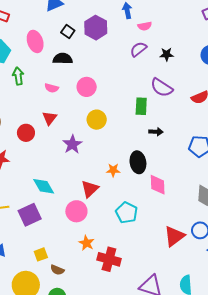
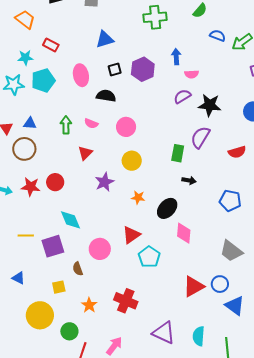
black square: (68, 31) -> (115, 70), turned 32
black star: (167, 54) -> (210, 105), size x1.6
green arrow: (18, 76) -> (66, 125), moved
purple semicircle: (162, 88) -> (200, 137), turned 80
red circle: (26, 133) -> (55, 182), moved
black ellipse: (138, 162) -> (167, 208), turned 45
orange star: (113, 170) -> (138, 197), moved
red triangle: (90, 189) -> (131, 235), moved
orange star: (86, 243) -> (89, 305), moved
brown semicircle: (57, 270) -> (78, 269), moved, turned 40

